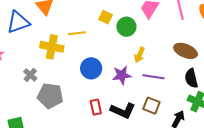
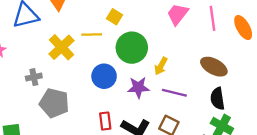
yellow square: (106, 17) -> (114, 17), moved
green circle: (126, 27) -> (132, 48), moved, size x1.4
yellow cross: (52, 47) -> (62, 47), turned 30
gray cross: (30, 75) -> (34, 77), turned 32

